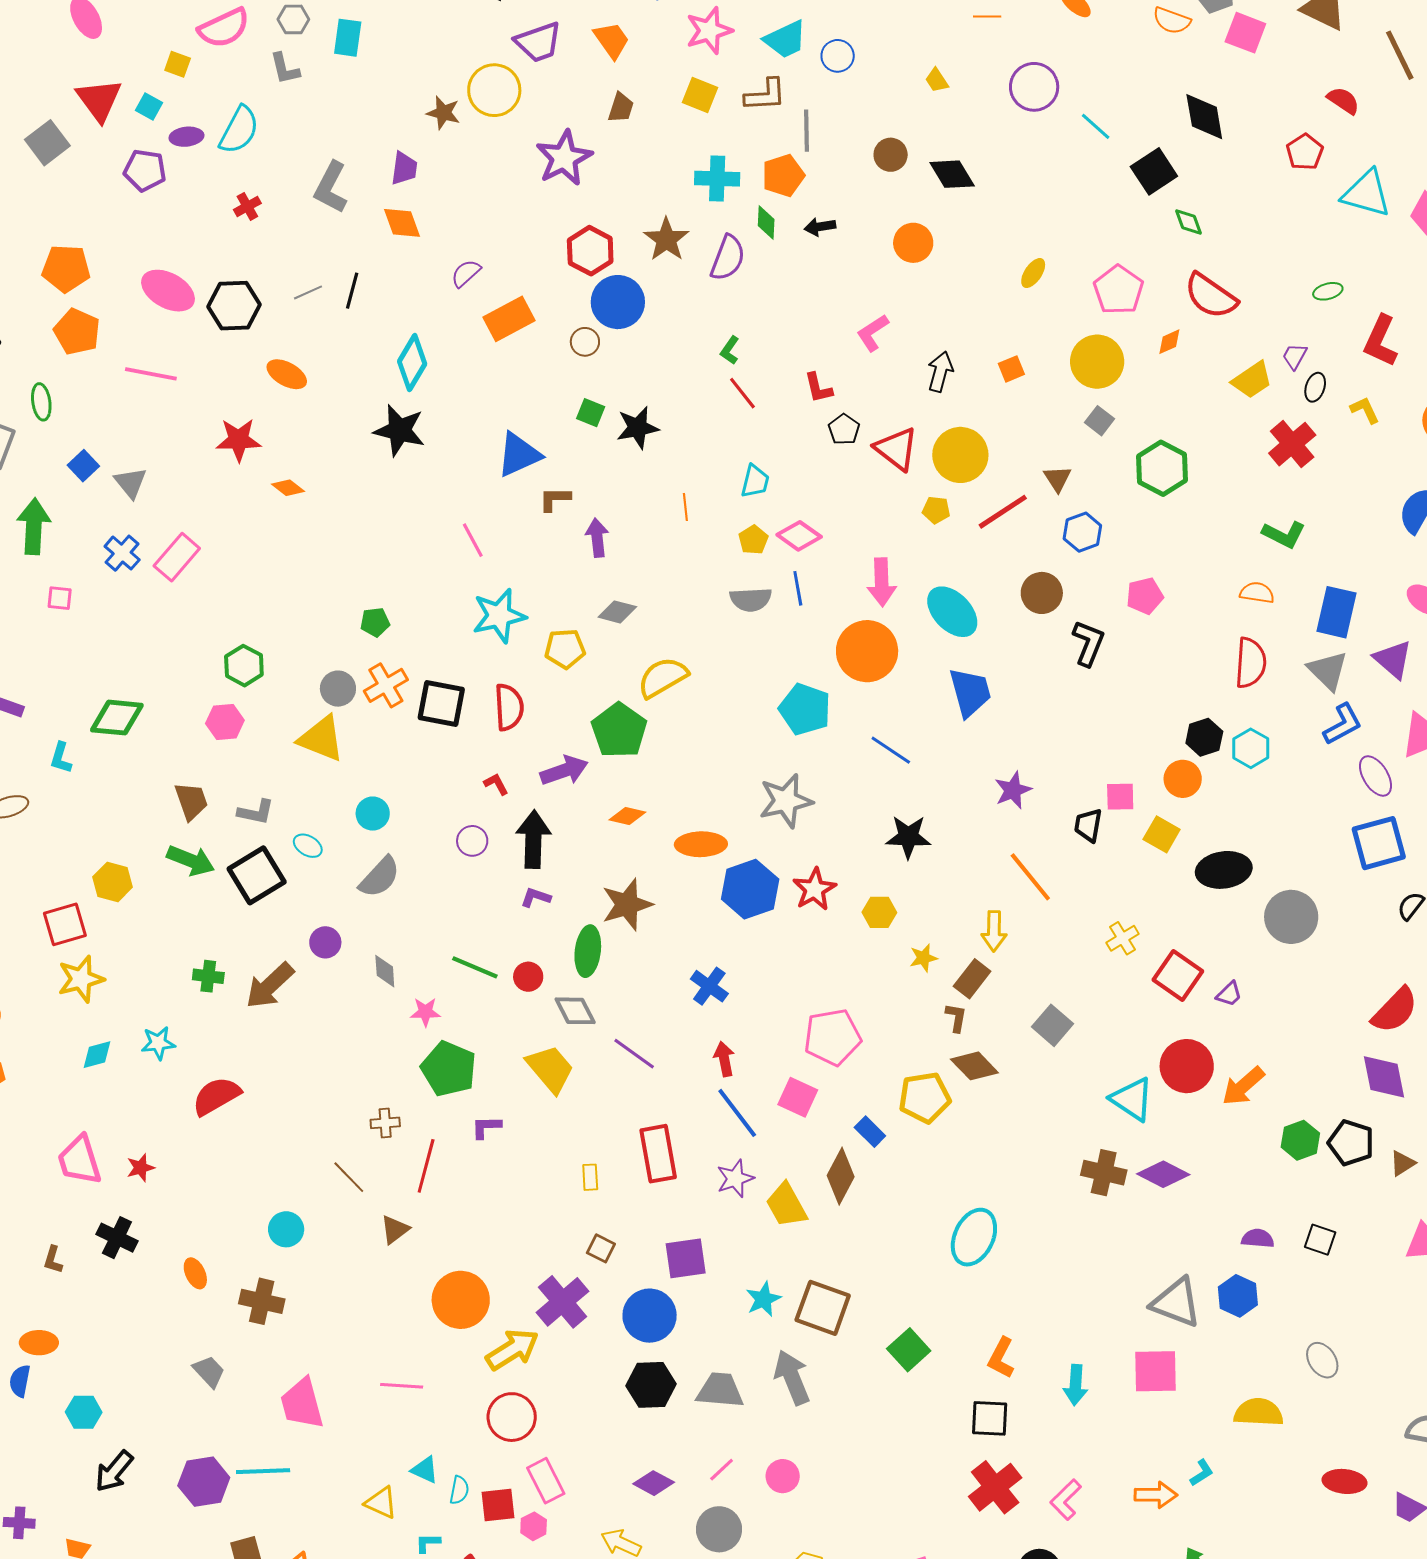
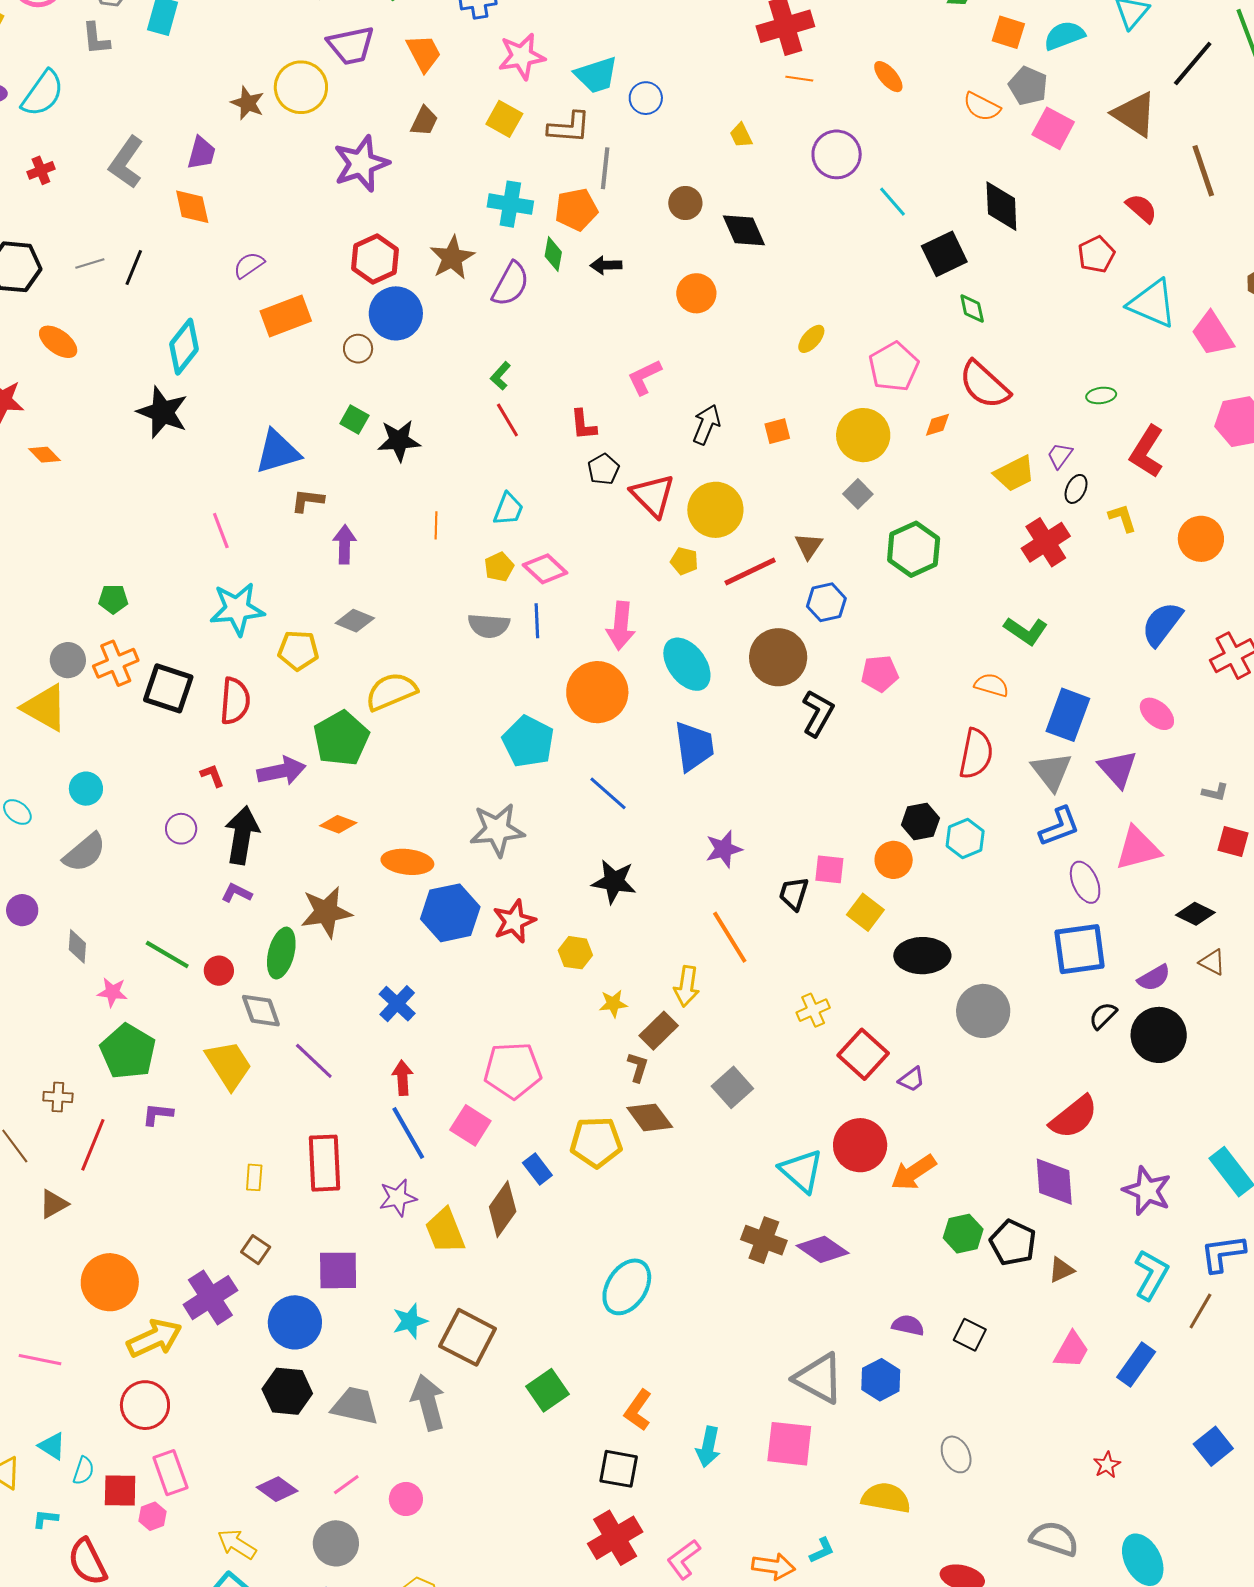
brown circle: (1042, 593) -> (778, 657), size x1.4

